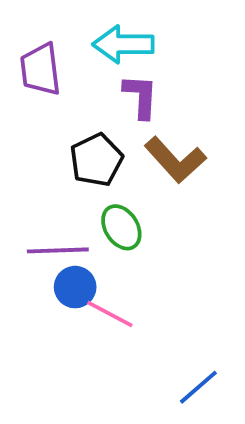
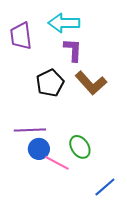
green ellipse: (121, 227) -> (80, 147), moved
blue line: (198, 387) -> (105, 187), moved

